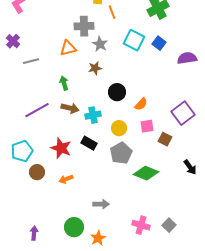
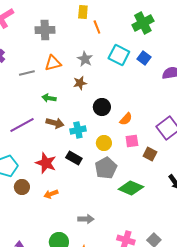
gray cross: (84, 26) -> (45, 30), moved
gray line: (31, 61) -> (27, 73), moved
green arrow: (64, 83) -> (49, 98), turned -64

